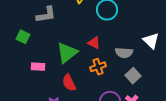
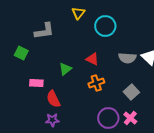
green triangle: (67, 53) -> (65, 69), size x0.6
gray semicircle: (124, 53) -> (127, 58), moved
red semicircle: (69, 83) -> (53, 99), moved

